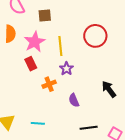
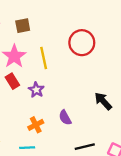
purple star: (66, 69) -> (36, 90), moved
orange cross: (49, 84) -> (36, 125), moved

